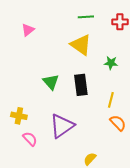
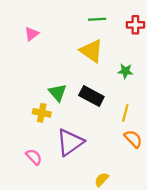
black rectangle: (81, 85) -> (91, 96), turned -55
yellow cross: (19, 116) -> (42, 113), moved

